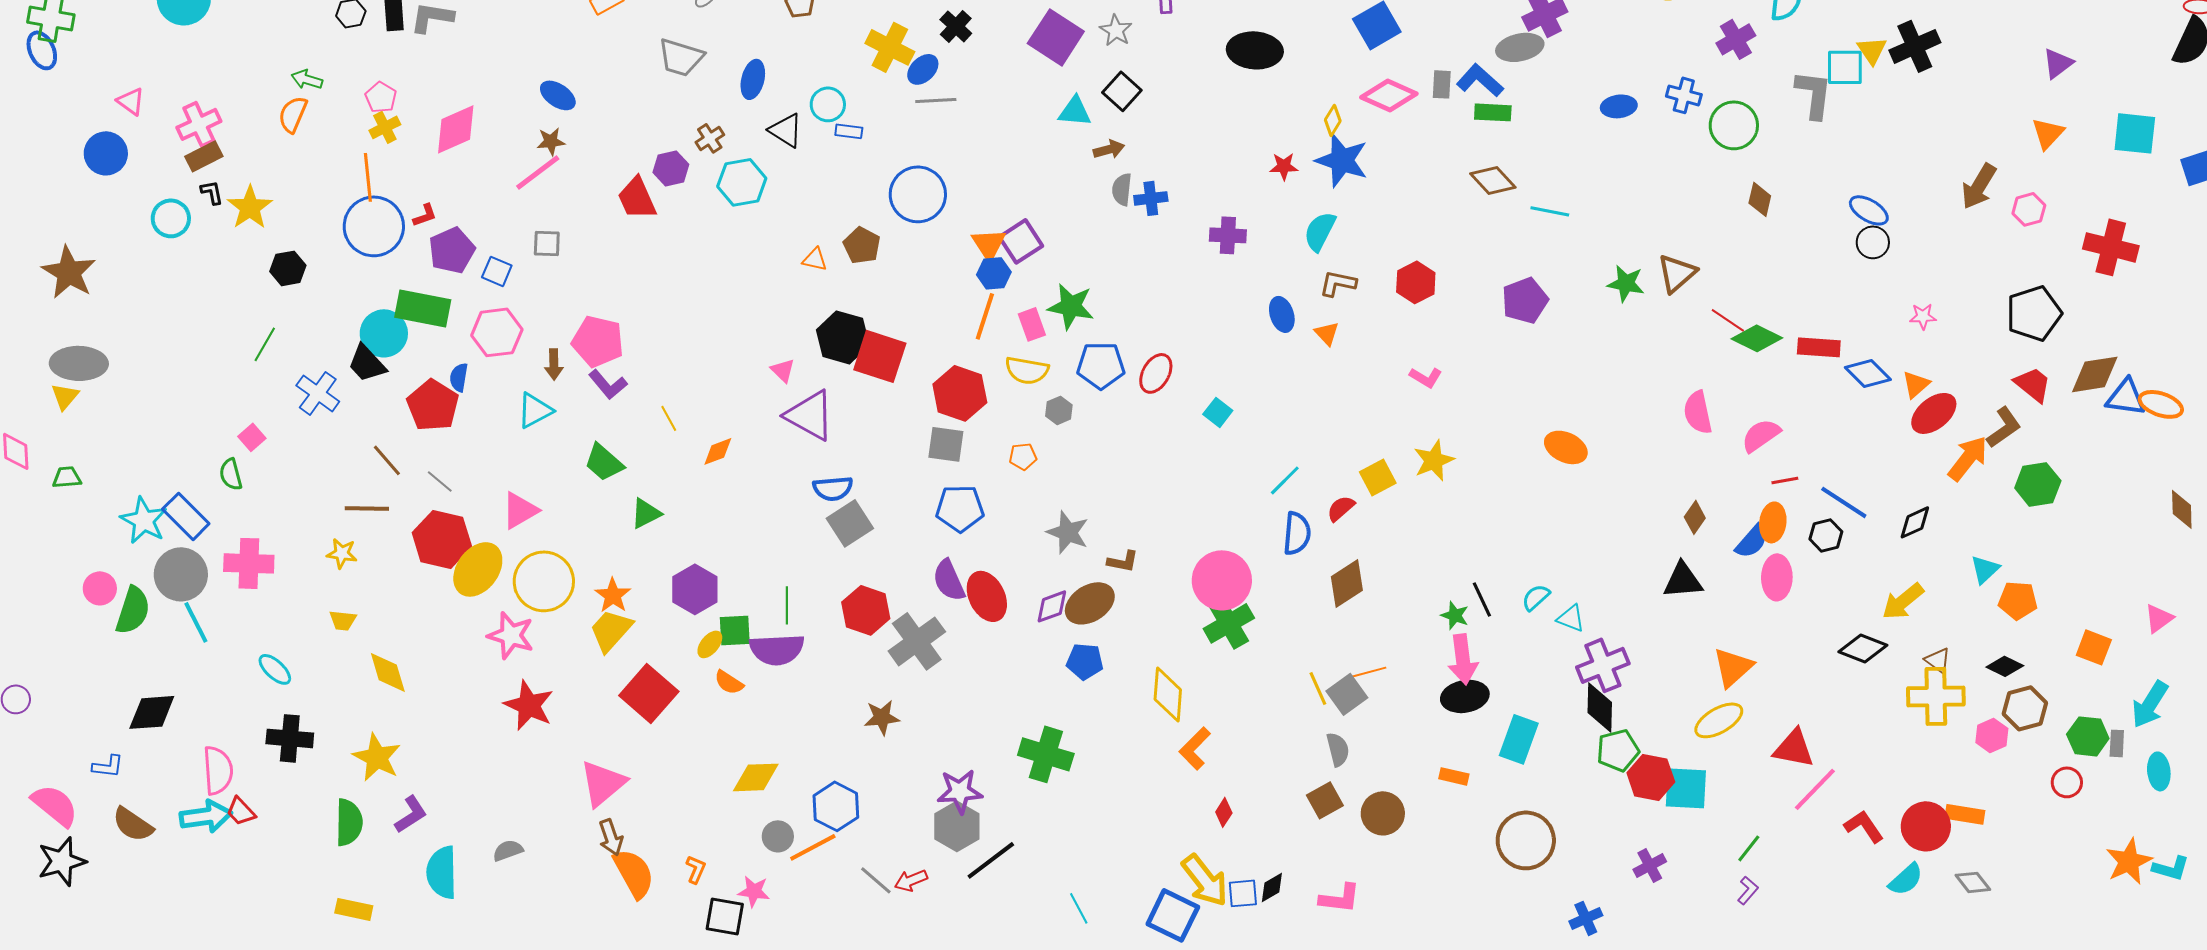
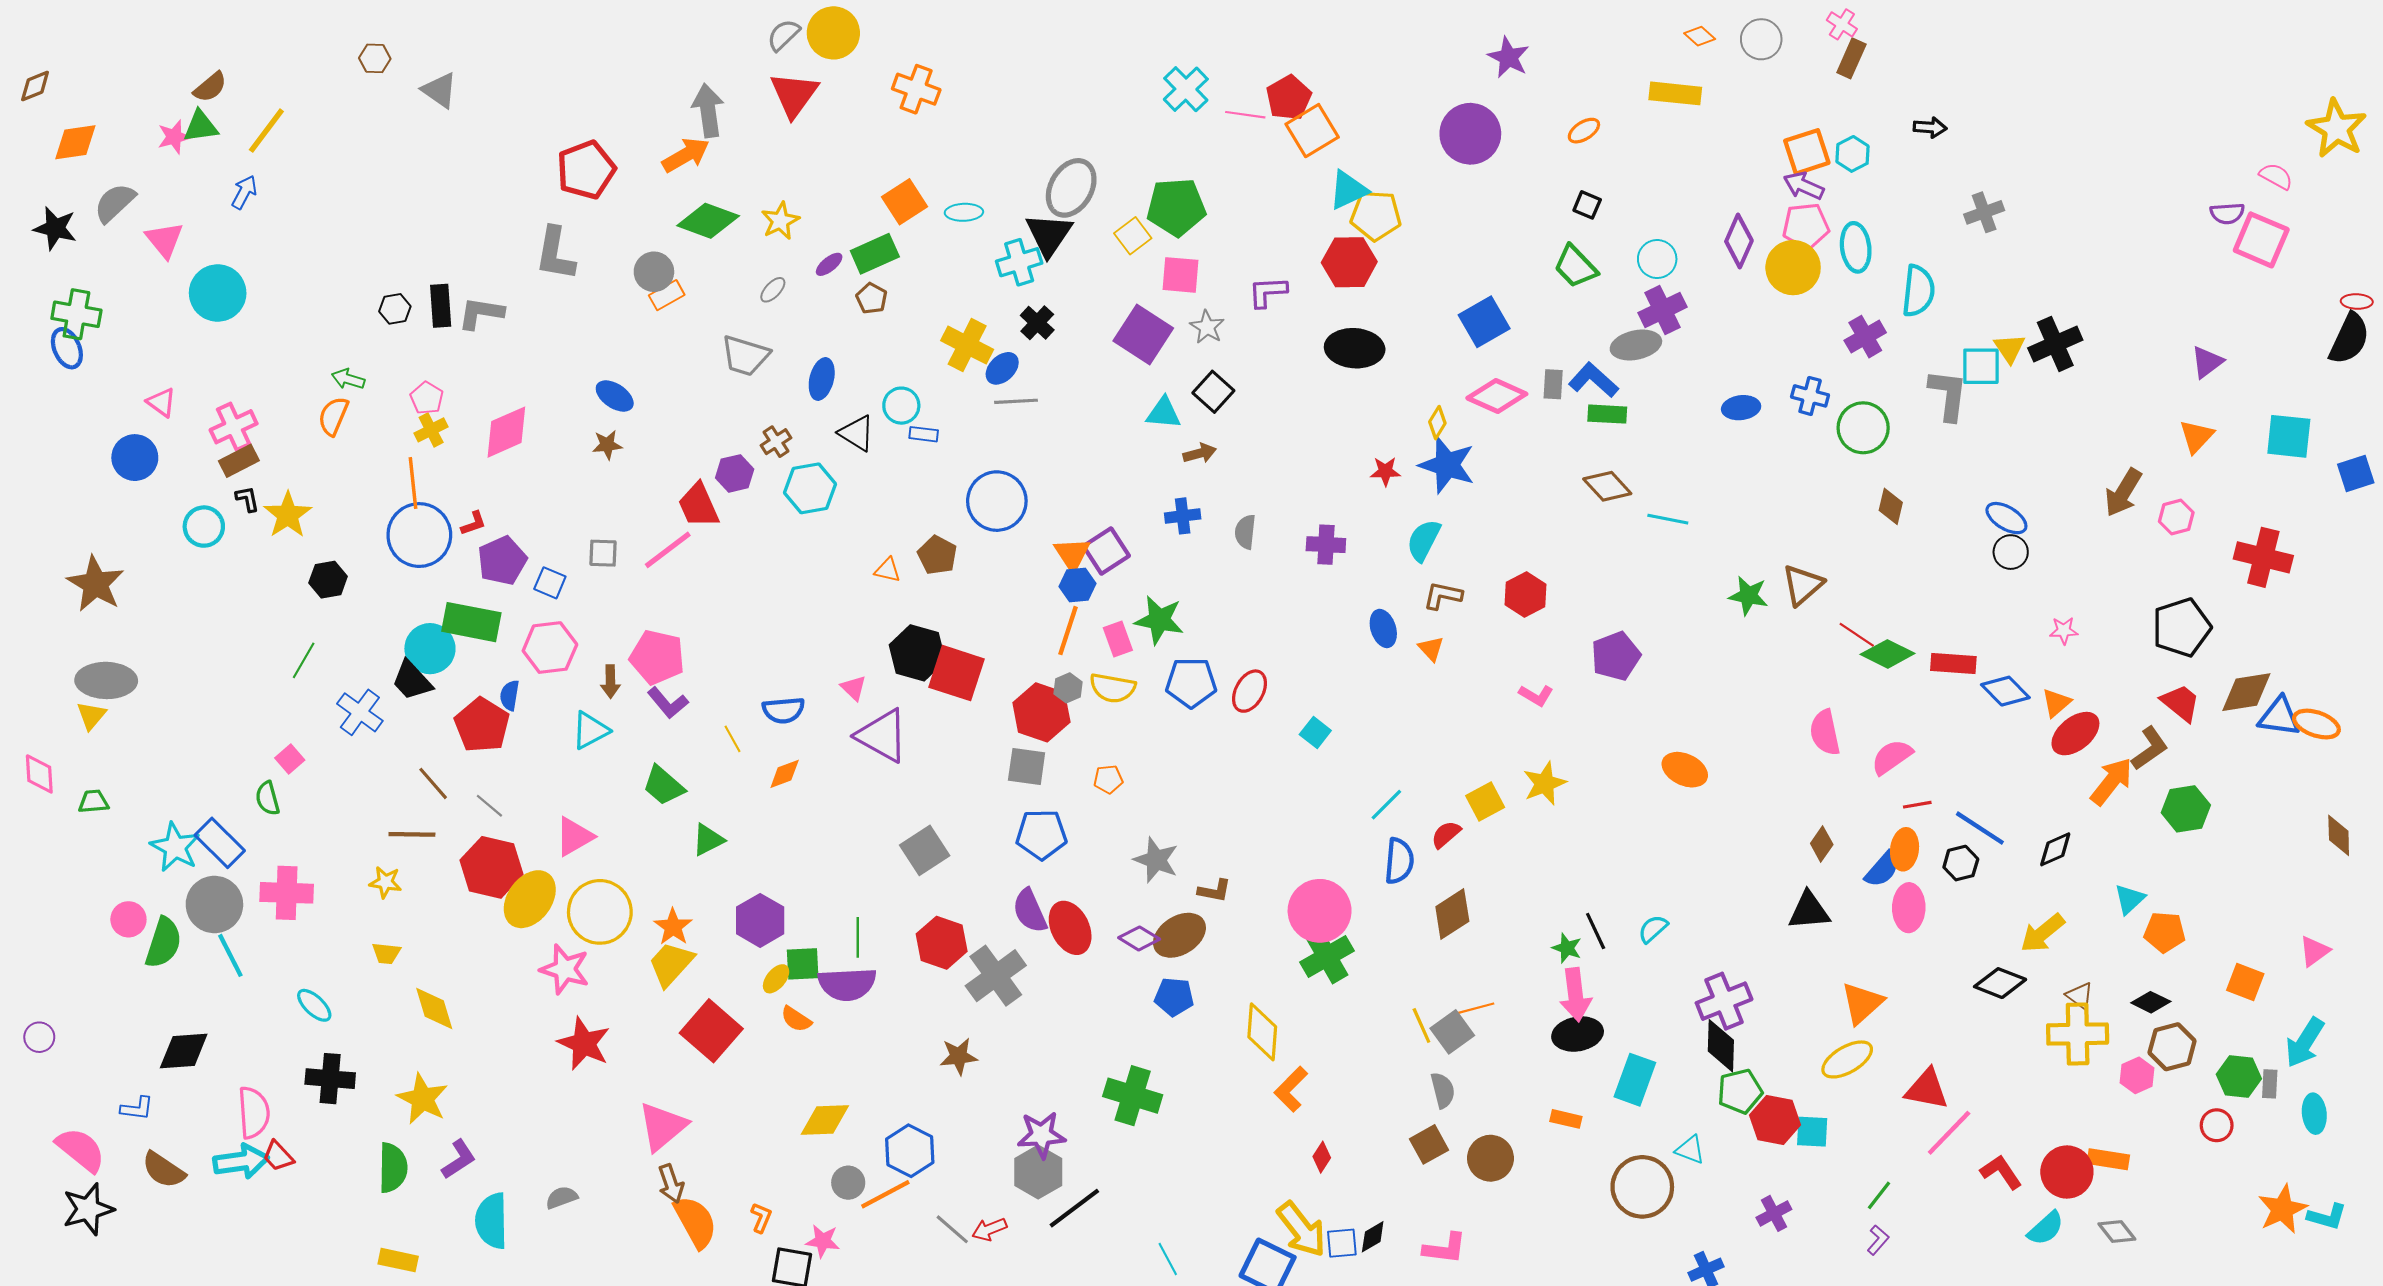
pink line: (538, 172) -> (668, 550), moved
gray semicircle: (1122, 189) -> (1245, 532), moved
blue cross: (1151, 198) -> (1183, 516), moved
purple pentagon: (1525, 300) -> (1616, 656), moved
gray hexagon: (1059, 410) -> (1068, 688), moved
blue semicircle: (833, 488) -> (783, 710), moved
purple diamond: (1052, 606) -> (1139, 938), turned 51
cyan triangle: (1571, 618) -> (1690, 1150), moved
cyan square: (1686, 788) -> (1812, 1132), size x0.7

